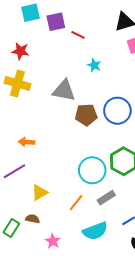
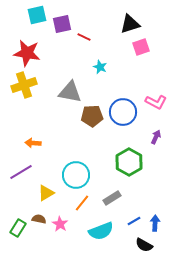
red star: (20, 51) -> (27, 53), size x1.5
yellow cross: (17, 83) -> (24, 85), turned -35
cyan circle: (92, 170) -> (76, 175), moved
pink star: (53, 241) -> (60, 224), moved

